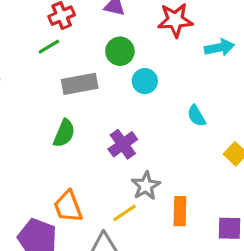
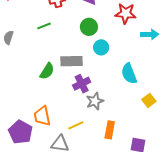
green line: (49, 47) -> (44, 26), moved
gray rectangle: (80, 84) -> (72, 61), moved
cyan semicircle: (196, 116) -> (129, 74), size x1.5
gray star: (146, 186) -> (95, 101), moved

